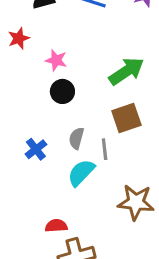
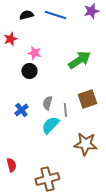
black circle: (62, 91) -> (29, 71), moved
brown square: (126, 118) -> (87, 99), moved
red semicircle: (56, 226) -> (11, 165), moved, turned 80

